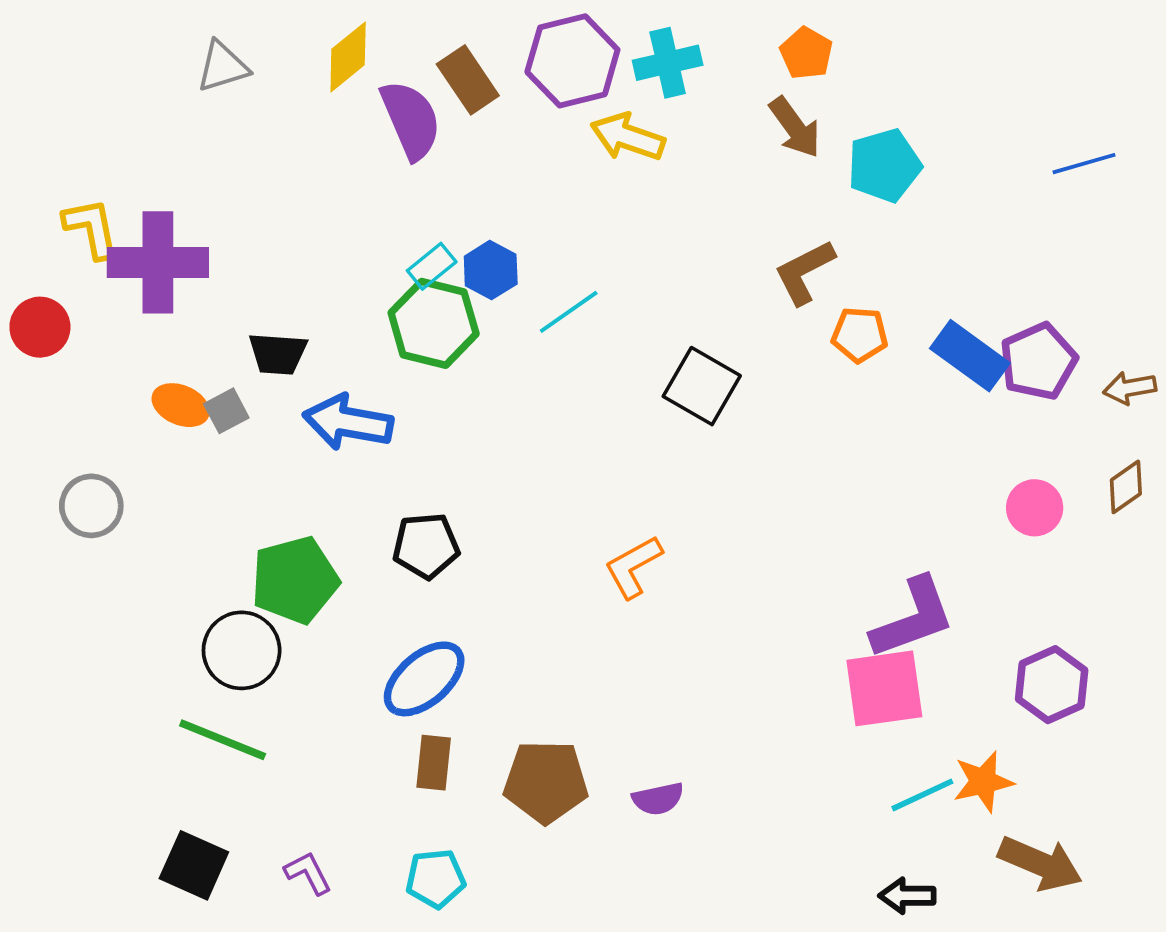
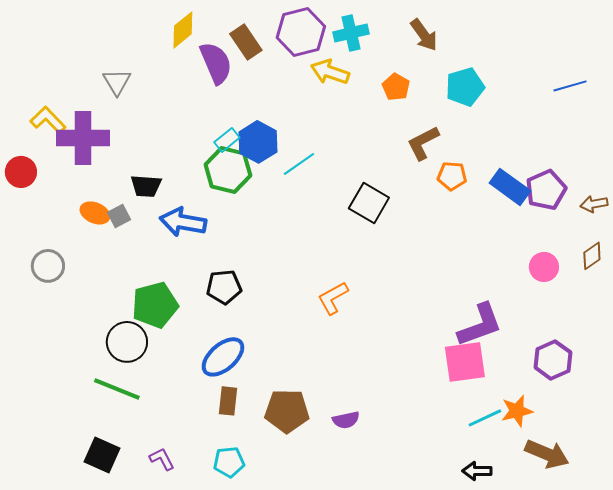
orange pentagon: (806, 53) -> (396, 87), moved
gray triangle: (223, 67) -> (117, 82), moved, turned -44
brown arrow: (795, 127) -> (424, 35), moved
yellow L-shape: (91, 228) -> (48, 120), turned -33
blue hexagon: (491, 270) -> (258, 142), size x1.4

